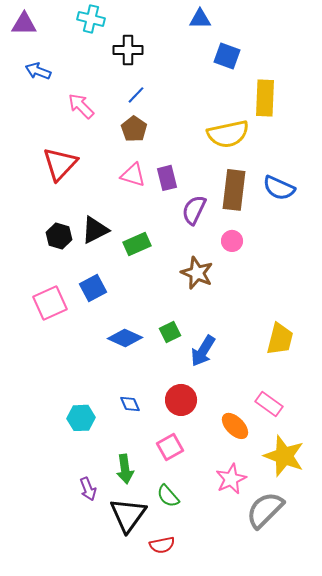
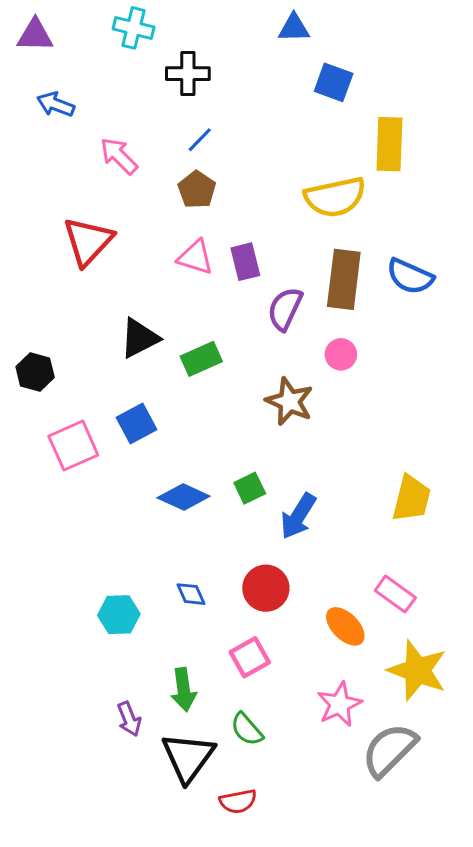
black hexagon: (59, 236) -> (35, 372), moved

